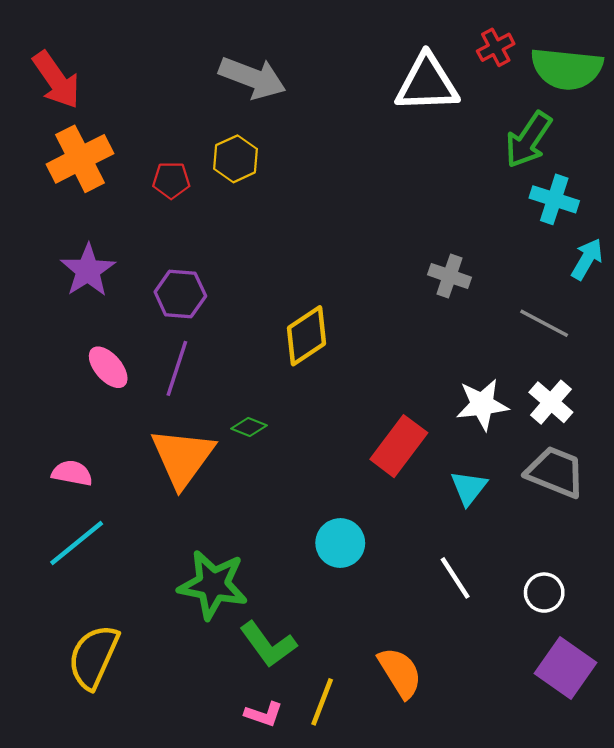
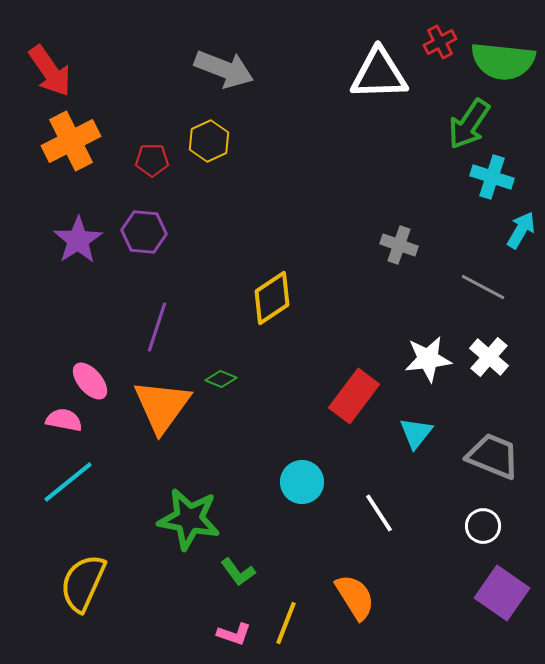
purple hexagon: (180, 294) -> (144, 232), moved
pink ellipse: (108, 367) -> (90, 381), moved
gray trapezoid: (555, 472) -> (493, 456), moved
white line: (455, 578) -> (379, 513), moved
green L-shape: (268, 644) -> (238, 572), size x0.7

